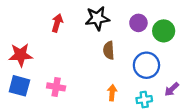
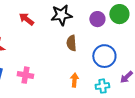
red arrow: (57, 23) -> (26, 19), turned -70
green circle: (164, 31) -> (119, 14), moved

